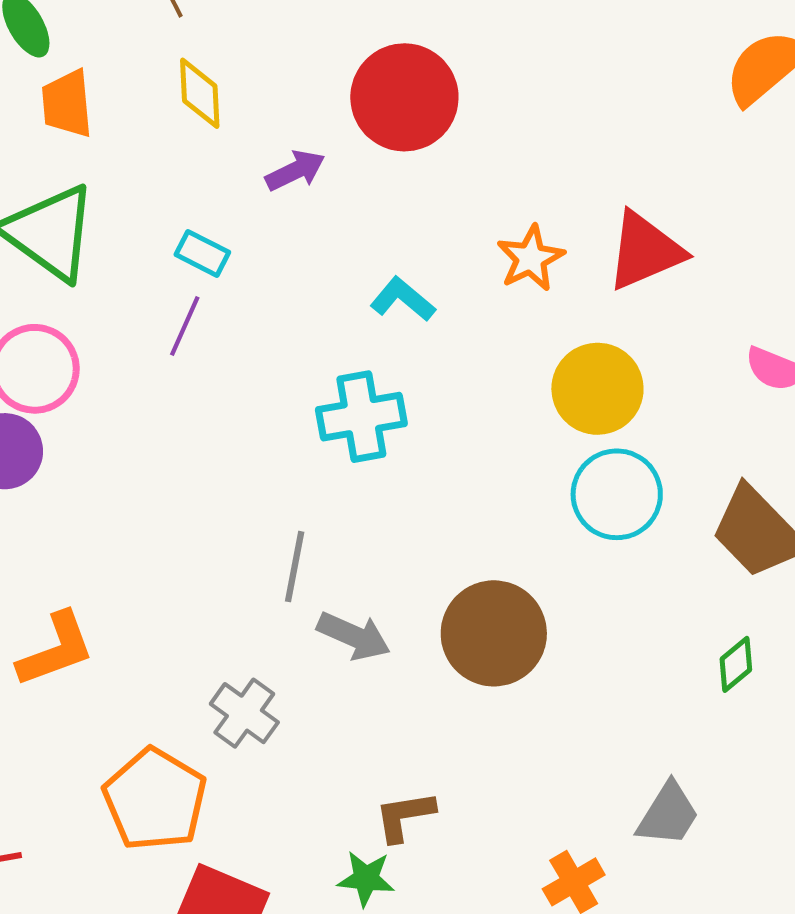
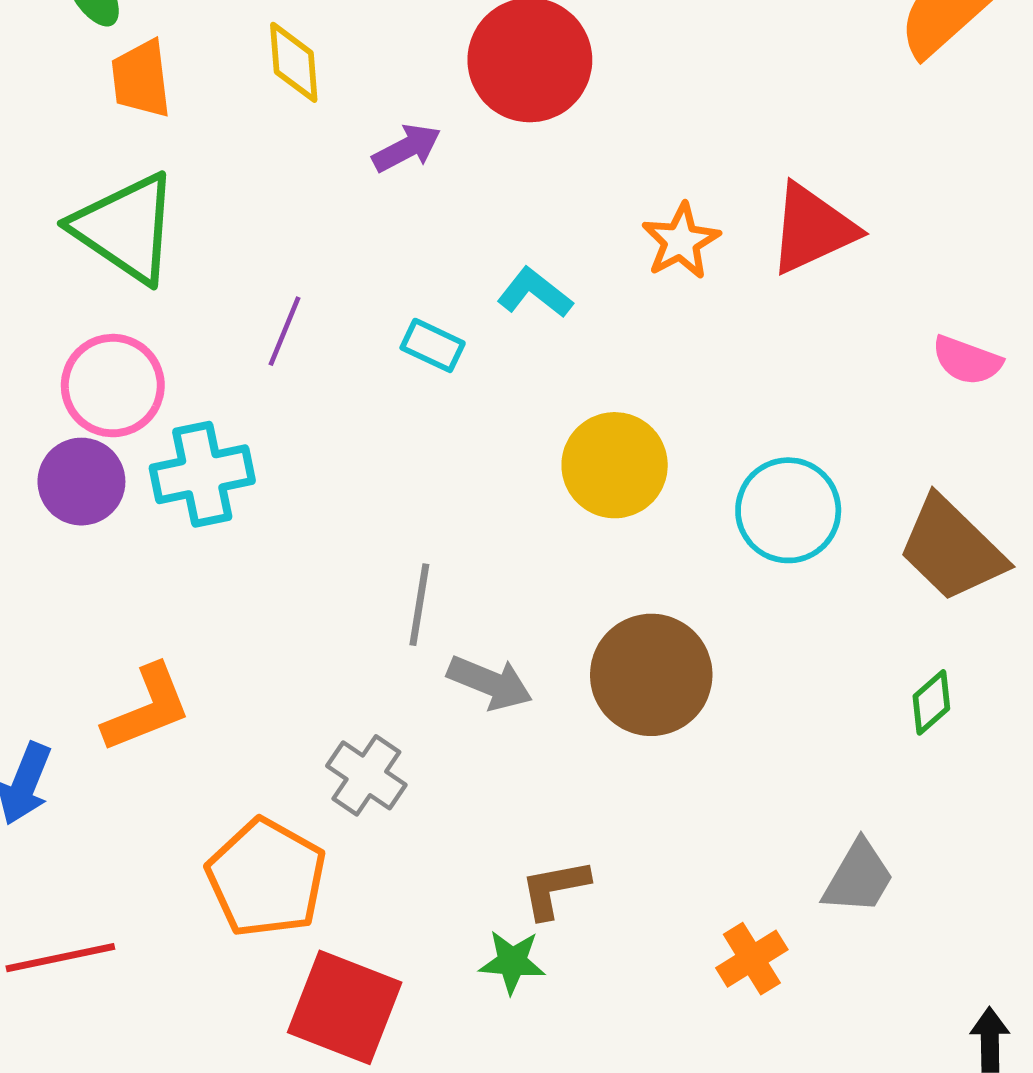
cyan rectangle: (202, 253) -> (433, 345), moved
yellow circle: (597, 389) -> (615, 465), moved
cyan cross: (361, 417) -> (202, 474), moved

